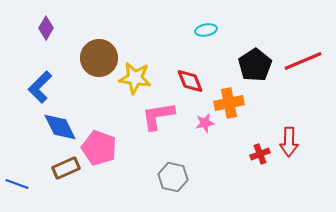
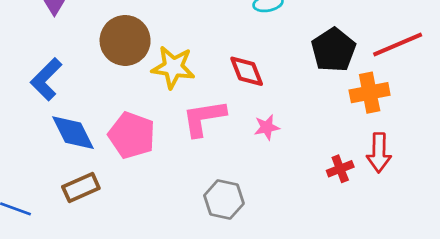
orange cross: (229, 103) -> (370, 93), moved
pink pentagon: (99, 148) -> (132, 135), moved

